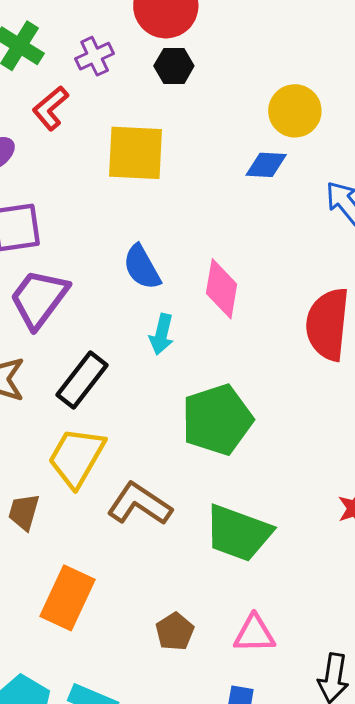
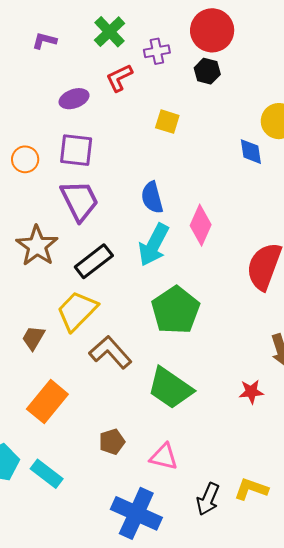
yellow square: (135, 153) -> (167, 122), size x0.6
blue diamond: (266, 165) -> (251, 152), turned 64
purple trapezoid: (39, 299) -> (79, 201), turned 102
cyan arrow: (162, 334) -> (154, 245), size x1.6
green pentagon: (217, 420) -> (176, 310), turned -30

